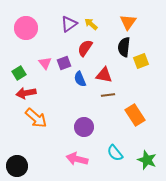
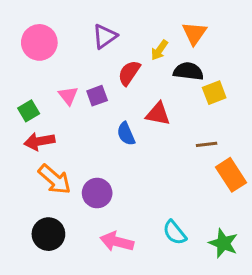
yellow arrow: (91, 24) -> (159, 50), moved, turned -96
black semicircle: (124, 47) -> (188, 71), turned 90
blue semicircle: (80, 79) -> (126, 134), moved
brown line: (108, 95) -> (207, 144), moved
orange rectangle: (135, 115) -> (231, 175), moved
purple circle: (84, 127) -> (97, 193), moved
black circle: (17, 166) -> (48, 234), moved

